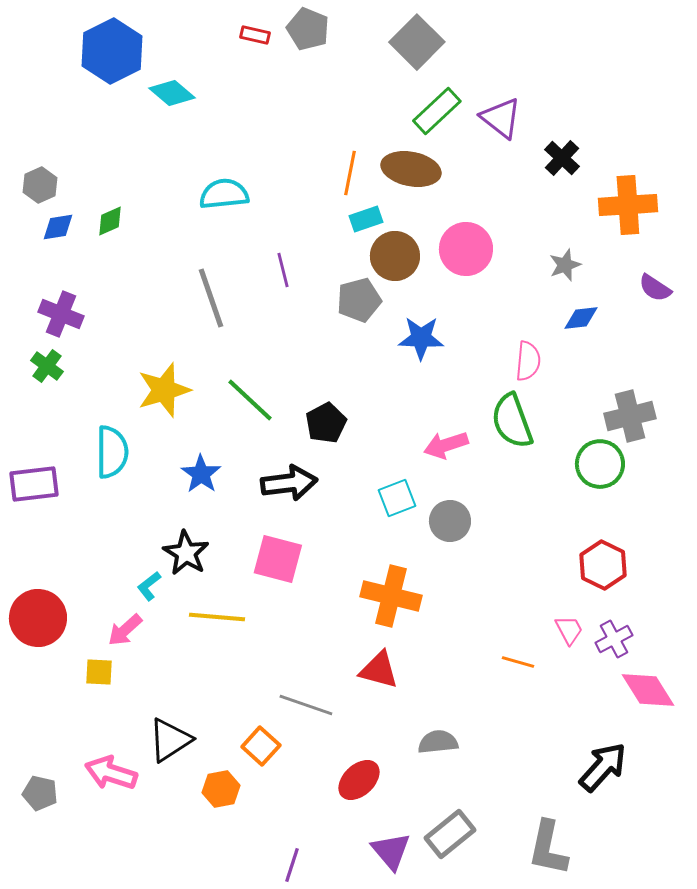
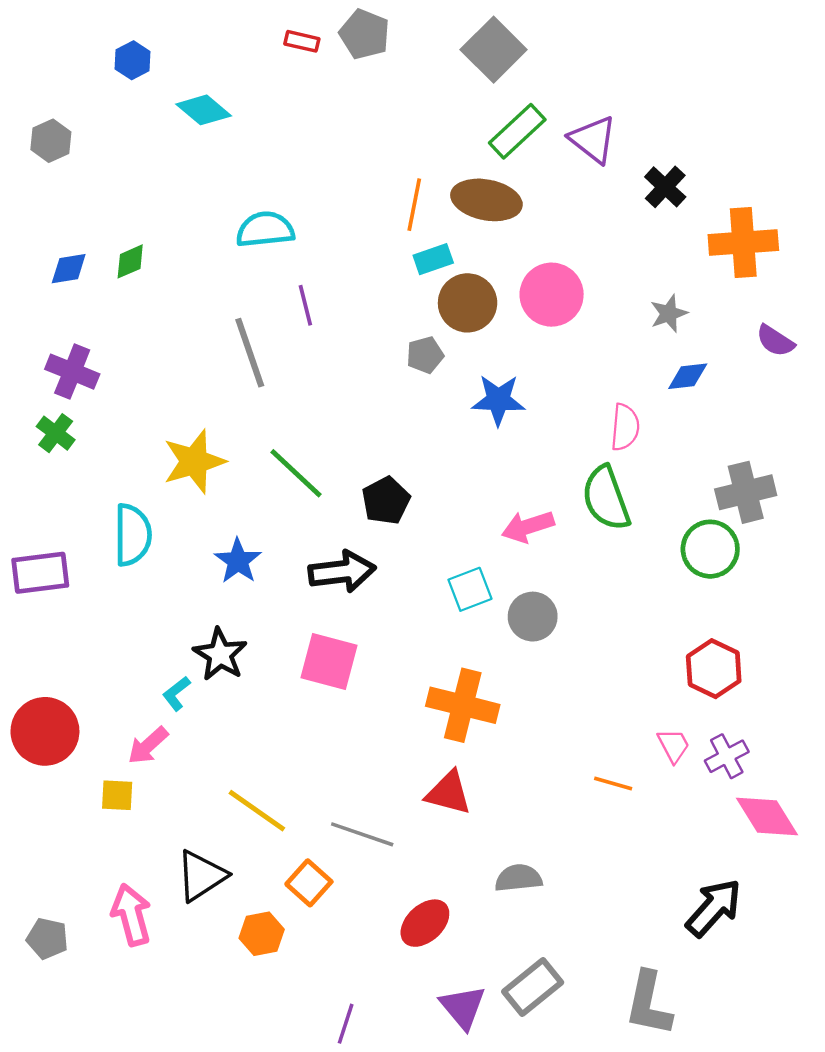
blue hexagon: (112, 51) -> (133, 60), size x0.5
gray hexagon: (40, 185) -> (51, 141), moved
purple line: (283, 270) -> (305, 305), moved
gray pentagon: (359, 300) -> (425, 355), size x0.7
yellow line: (217, 617) -> (257, 811), moved, turned 30
pink arrow: (111, 773) -> (131, 915), turned 57

